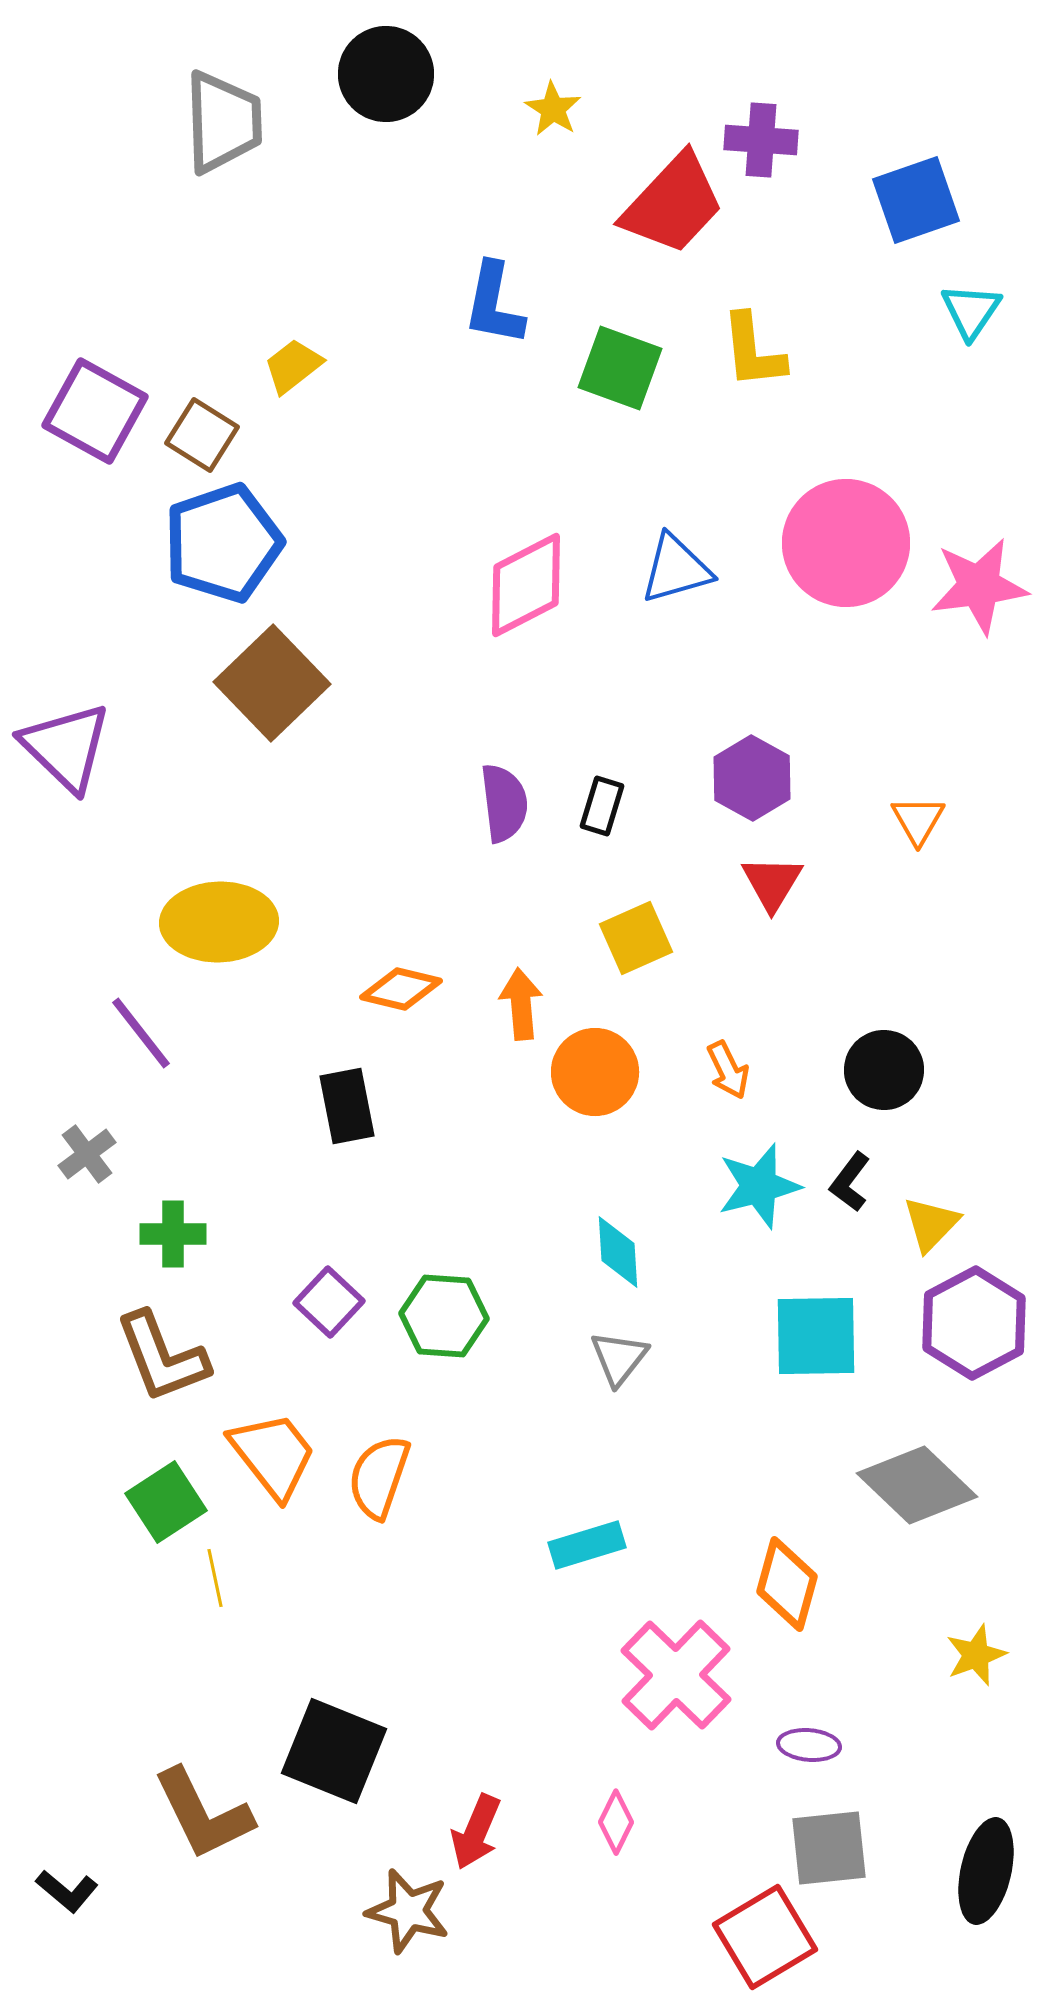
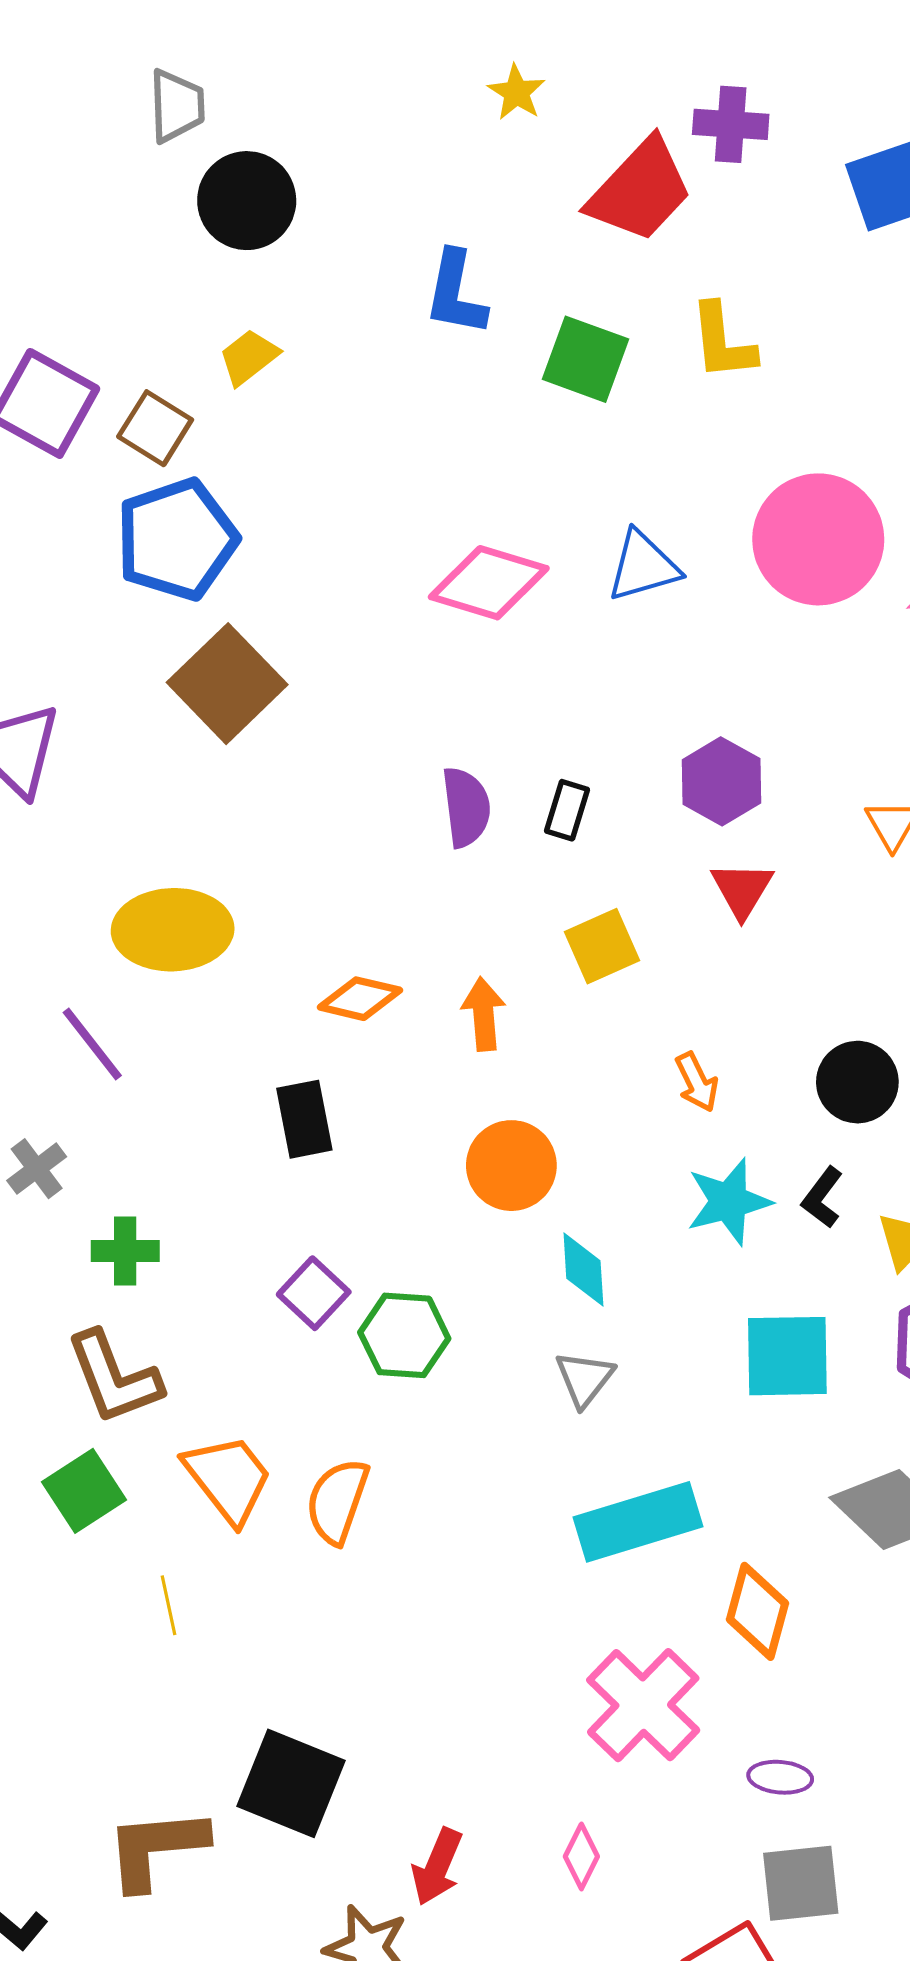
black circle: (386, 74) -> (247, 201), moved
gray trapezoid: (223, 122) -> (177, 106), size x0.7
pink diamond: (526, 585) -> (489, 583), turned 44
orange circle: (595, 1072) -> (511, 1166), moved
purple square: (329, 1302) -> (314, 1293), moved
green square: (166, 1502) -> (84, 1491), moved
cyan rectangle: (587, 1545) -> (638, 1522), moved, size x1.6
brown L-shape: (203, 1814) -> (156, 1848), turned 111

